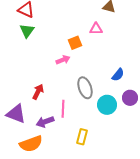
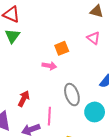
pink triangle: (96, 29) -> (94, 38), moved, turned 40
pink arrow: (63, 60) -> (49, 66), turned 32

